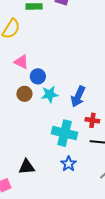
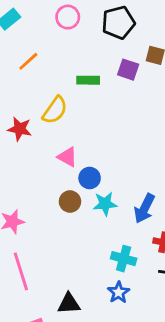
cyan cross: (65, 133) -> (124, 259), size x0.7
blue star: (69, 164) -> (119, 292), moved

